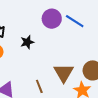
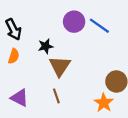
brown triangle: (64, 73) -> (60, 66), moved

